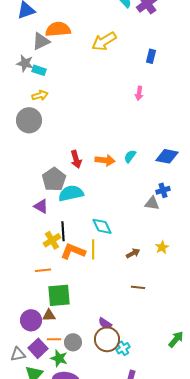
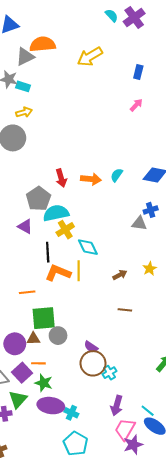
pink arrow: (139, 93) -> (136, 105), moved, turned -144
yellow cross: (52, 240) -> (65, 230), moved
gray circle: (73, 342) -> (58, 336), moved

